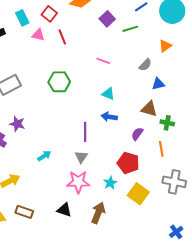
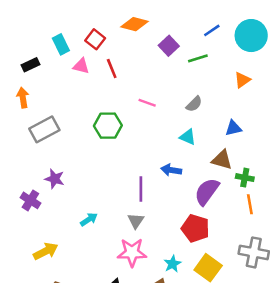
pink line: (103, 61) -> (147, 103), moved
gray semicircle: (145, 65) -> (194, 104), moved
cyan triangle: (108, 94) -> (188, 137), moved
purple semicircle: (137, 134) -> (207, 192), size x1.6
orange line: (161, 149) -> (250, 204), moved
cyan star: (110, 183) -> (173, 264), moved

